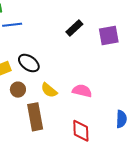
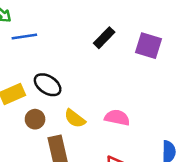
purple square: (109, 36) -> (148, 46), turned 30

